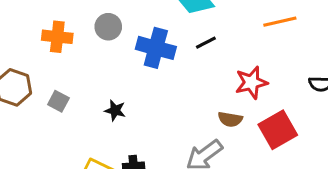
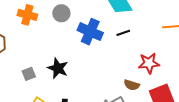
gray square: (58, 101) -> (29, 74), moved, turned 32
black star: (115, 110) -> (58, 68), size x1.5

